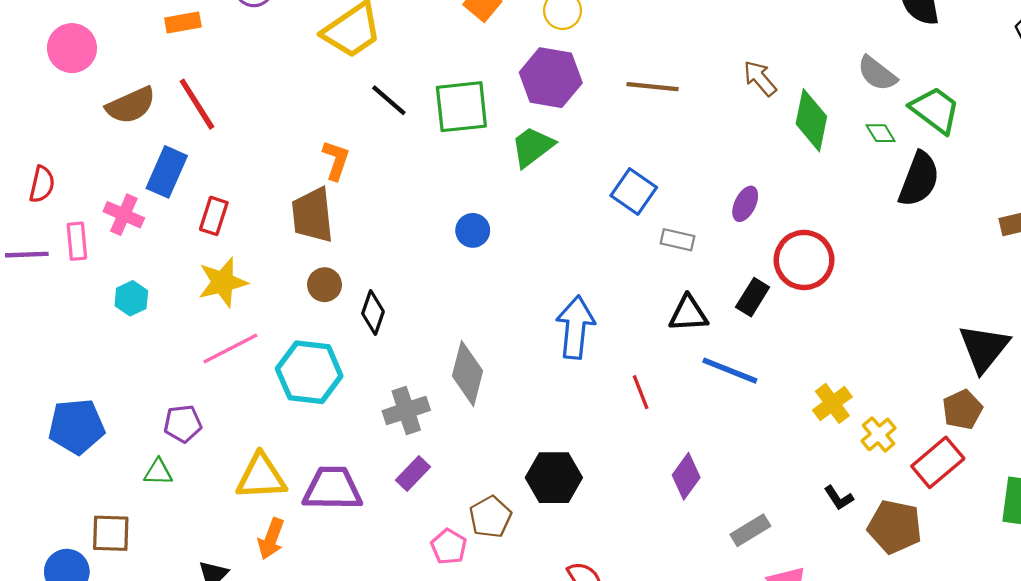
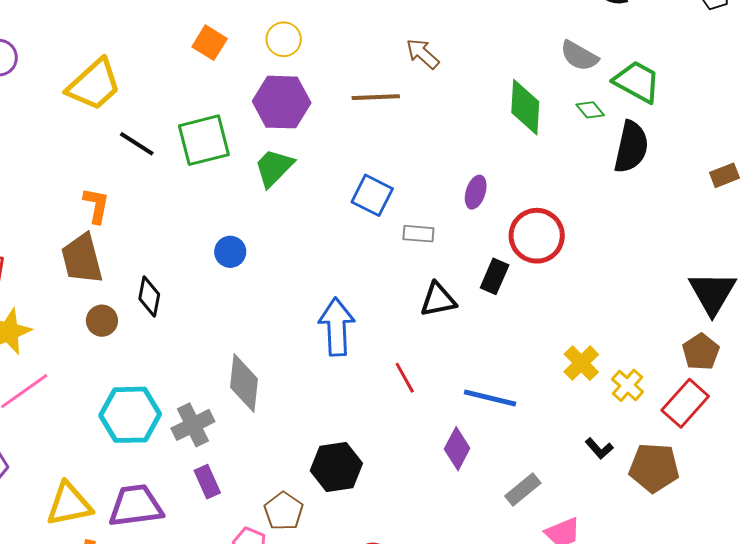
brown arrow: (760, 78) -> (423, 54), moved
black diamond: (373, 312) -> (149, 296), moved
blue line: (730, 371) -> (490, 398), moved
cyan hexagon: (309, 372) -> (130, 415), moved
purple rectangle: (413, 473) -> (207, 482), turned -60

